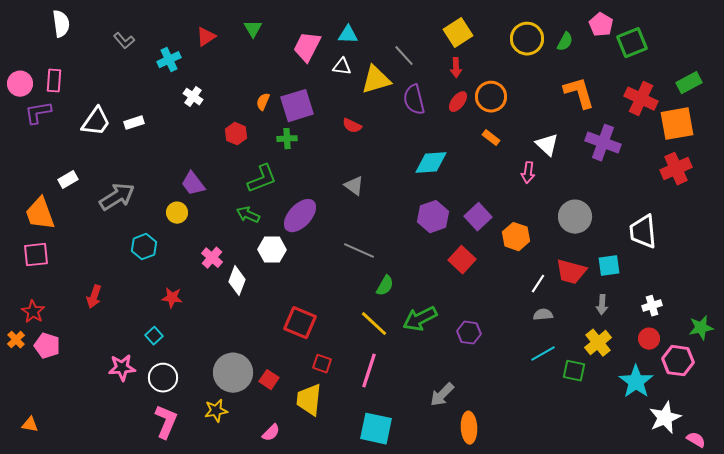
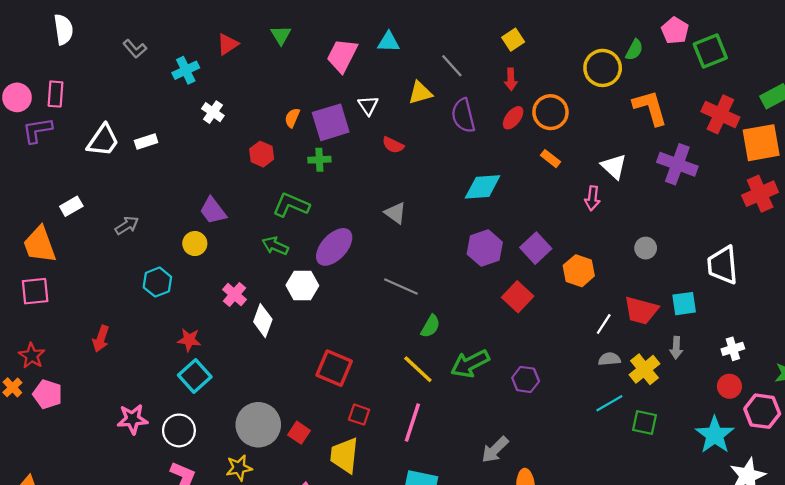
yellow square: (458, 33) -> (513, 40), size x0.7
yellow circle: (527, 39) -> (603, 68), moved
white triangle: (342, 67) -> (368, 105), moved, turned 48
yellow triangle: (376, 80) -> (420, 93), size x0.7
green L-shape: (262, 179) -> (291, 205), turned -136
gray arrow: (117, 197) -> (127, 225), size x0.6
gray circle: (575, 217) -> (646, 248), size x0.6
cyan square: (154, 336) -> (195, 376), moved, size x1.6
yellow cross: (598, 343) -> (644, 369), moved

